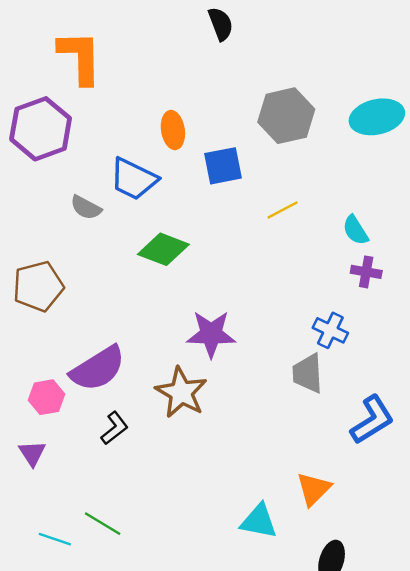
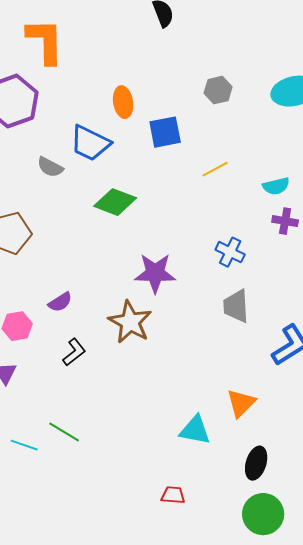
gray hexagon: (286, 116) -> (218, 90), size x0.6
cyan semicircle: (355, 230) -> (276, 186), turned -72
blue cross: (330, 330) -> (230, 252), moved
purple semicircle: (98, 369) -> (60, 302), size x0.5

